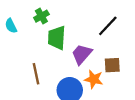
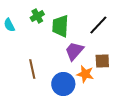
green trapezoid: (57, 38) -> (60, 26), moved

